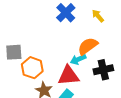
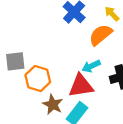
orange semicircle: (88, 46) -> (101, 35), moved

